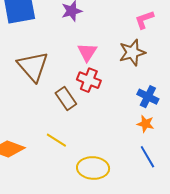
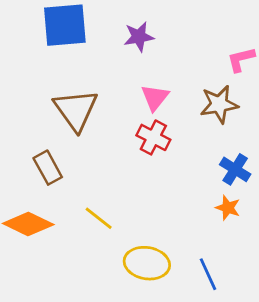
brown rectangle: (66, 98) -> (48, 168), moved
blue line: (147, 157) -> (208, 274), moved

